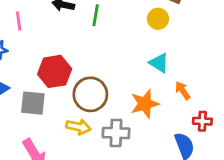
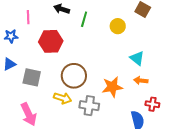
yellow circle: (158, 19) -> (118, 26), moved
cyan triangle: (159, 63) -> (137, 58), moved
red hexagon: (55, 71) -> (51, 41), moved
orange arrow: (183, 91) -> (141, 80), turned -56

